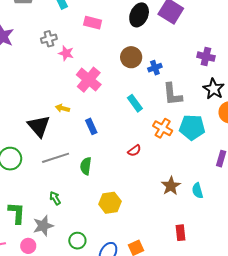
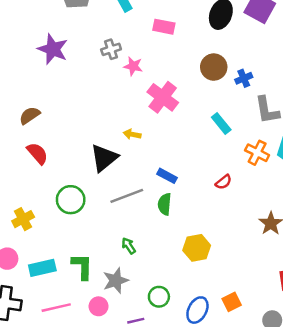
black triangle: (39, 126) -> (104, 158), turned 35
blue rectangle: (91, 126) -> (167, 176), moved, turned -35

